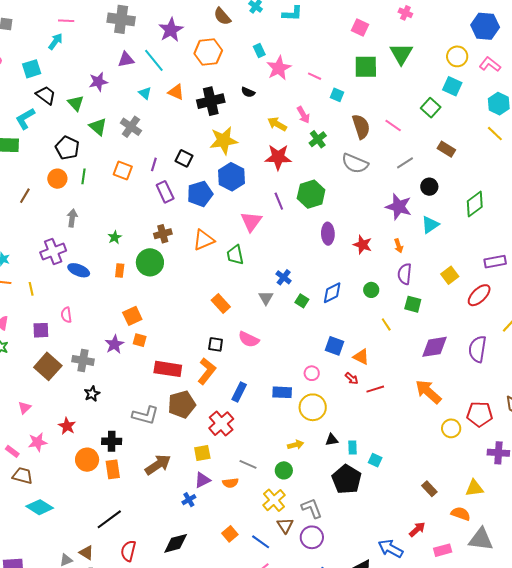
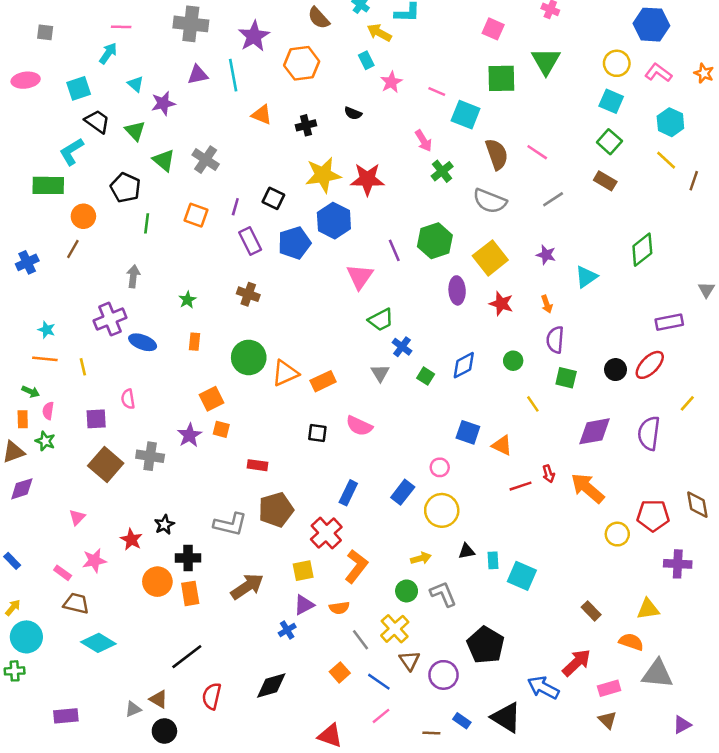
cyan line: (154, 60) -> (233, 75), turned 30
pink star: (279, 68) -> (391, 82), size x0.7
cyan triangle: (145, 93) -> (136, 84), moved
cyan square: (337, 95) -> (466, 115), size x1.6
black cross: (211, 101) -> (306, 125), size x0.6
green square: (431, 108) -> (609, 142), moved
yellow arrow: (277, 124) -> (379, 33), moved
red star: (278, 157) -> (367, 179), moved
orange circle: (57, 179) -> (83, 216), moved
black circle: (429, 187) -> (616, 370), moved
purple star: (399, 207) -> (546, 255), size x0.6
brown cross: (163, 234) -> (248, 294), turned 36
orange triangle: (204, 240) -> (285, 373), moved
green trapezoid: (235, 255) -> (381, 320), moved, turned -105
green circle: (150, 262) -> (249, 357), moved
yellow square: (450, 275) -> (490, 258), moved, size x1.5
orange rectangle: (221, 303) -> (323, 381), turned -72
red rectangle: (168, 369) -> (258, 465), size x0.6
orange L-shape: (207, 371) -> (356, 566), moved
red arrow: (352, 378) -> (548, 474), moved, turned 32
blue rectangle: (282, 392) -> (403, 492), turned -54
black star: (92, 394) -> (164, 525), moved
cyan square: (375, 460) -> (522, 576), size x1.6
gray line: (248, 464) -> (360, 640), moved, turned 30
black pentagon: (347, 479) -> (486, 645), moved
gray L-shape: (312, 508) -> (443, 594), moved
red arrow: (417, 529) -> (577, 663), size x1.4

